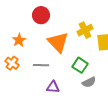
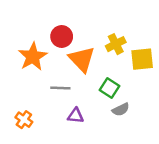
red circle: (41, 15) -> (62, 36), moved
orange star: (19, 40) -> (33, 57), size x1.6
orange cross: (12, 63) -> (24, 120), moved

